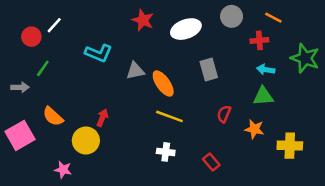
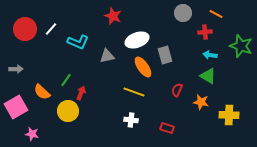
white line: (54, 25) -> (51, 29), moved
white ellipse: (186, 29) -> (137, 40), moved
red circle: (31, 37) -> (25, 29), size x1.5
green line: (43, 68) -> (66, 80), moved
orange ellipse: (163, 84) -> (143, 67), moved
green triangle: (263, 96) -> (208, 76), turned 36
red rectangle: (211, 162) -> (167, 128), turned -32
pink star: (63, 170) -> (32, 134), moved

